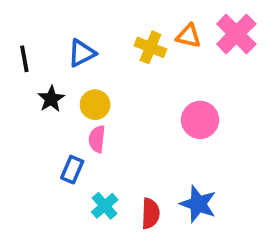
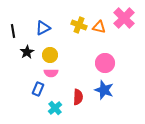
orange triangle: (189, 36) -> (99, 27), moved
pink semicircle: (97, 139) -> (51, 73), turned -96
blue star: (198, 204) -> (104, 90), moved
red semicircle: (150, 213) -> (78, 97), moved

